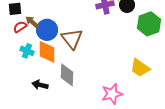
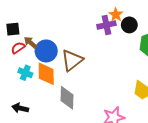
brown triangle: (72, 39) -> (72, 60), turned 30
black arrow: (40, 85) -> (20, 108), moved

